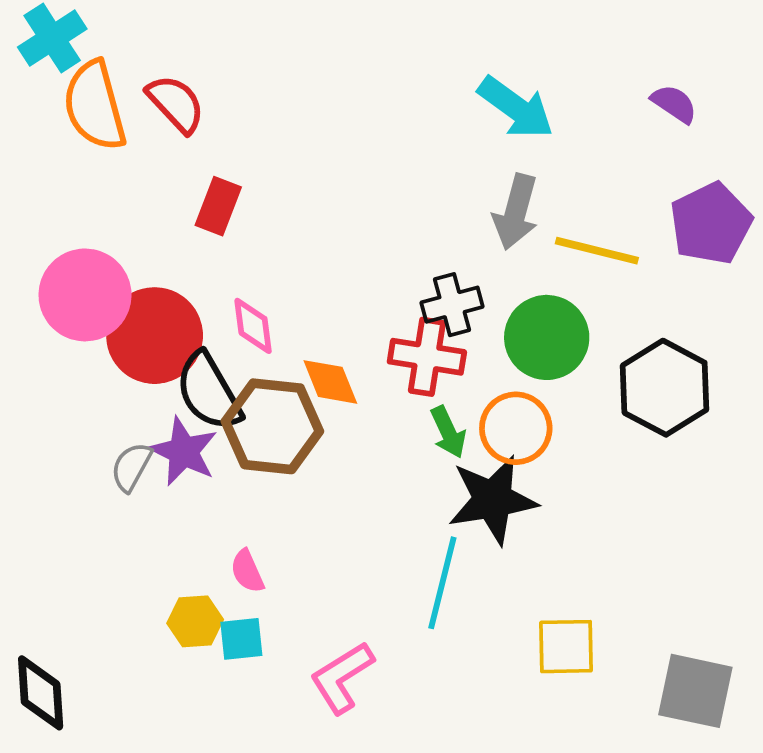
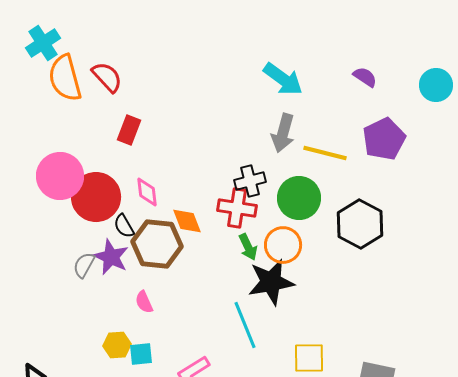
black semicircle: (209, 392) -> (124, 226), size x0.6
pink semicircle: (247, 571) -> (144, 302), moved
cyan line: (442, 583) -> (245, 325), turned -36

